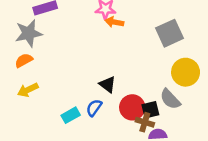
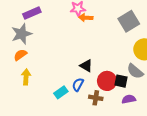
yellow arrow: (28, 90) -> (26, 77), turned 126
black square: (150, 110) -> (121, 81), turned 32
brown cross: (145, 122) -> (96, 98), moved

